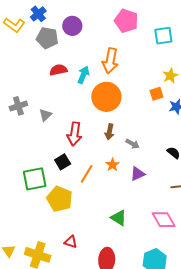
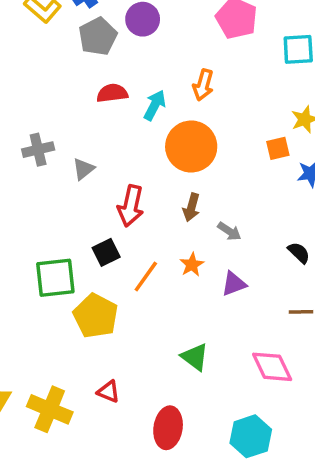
gray pentagon: (47, 38) -> (98, 36), turned 30
orange arrow: (110, 61) -> (203, 85), size x0.7

